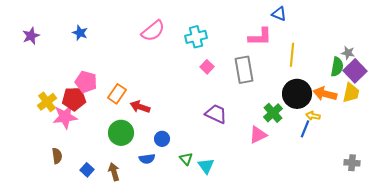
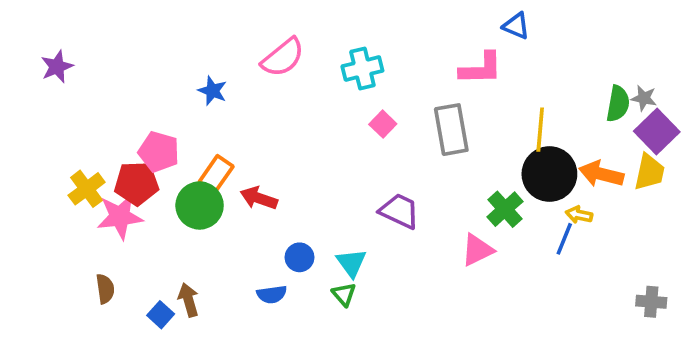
blue star: (80, 33) -> (212, 91), moved
yellow line: (292, 55) -> (540, 130), moved
green semicircle: (337, 67) -> (618, 104), moved
green circle: (121, 133) -> (200, 205), moved
cyan triangle: (206, 166) -> (351, 263), moved
brown arrow: (114, 172) -> (188, 300), moved

